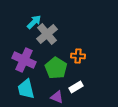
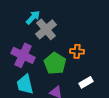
white rectangle: (76, 87) -> (86, 82), moved

